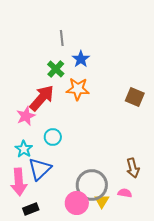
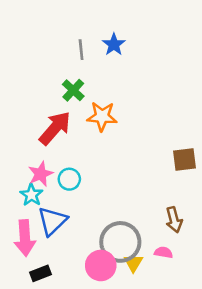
blue star: (81, 59) -> (114, 44), moved
brown square: (135, 97) -> (184, 160), moved, turned -30
pink star: (26, 116) -> (41, 174), moved

